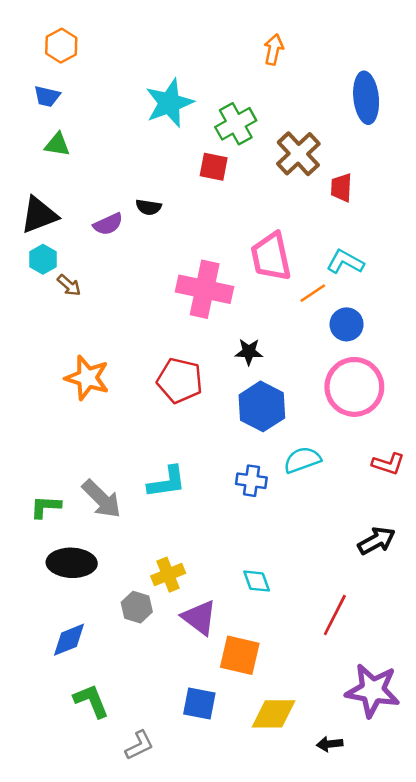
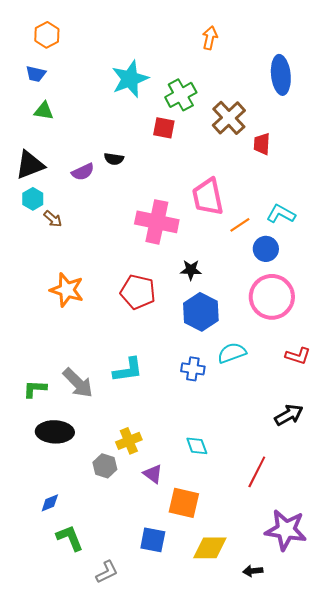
cyan L-shape: (345, 262) -> (281, 214), moved
purple triangle: (199, 618) -> (153, 474), size x0.7
blue diamond: (69, 640) -> (50, 503), moved, size x0.7

